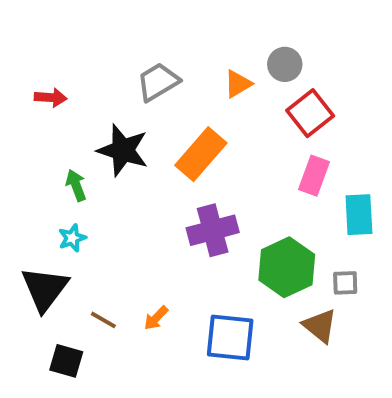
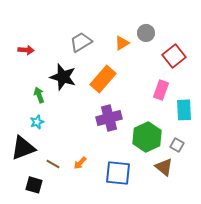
red square: (310, 113) -> (174, 56), moved
gray square: (345, 283) -> (177, 145), turned 32
black triangle: (45, 289) -> (23, 148), turned 32

